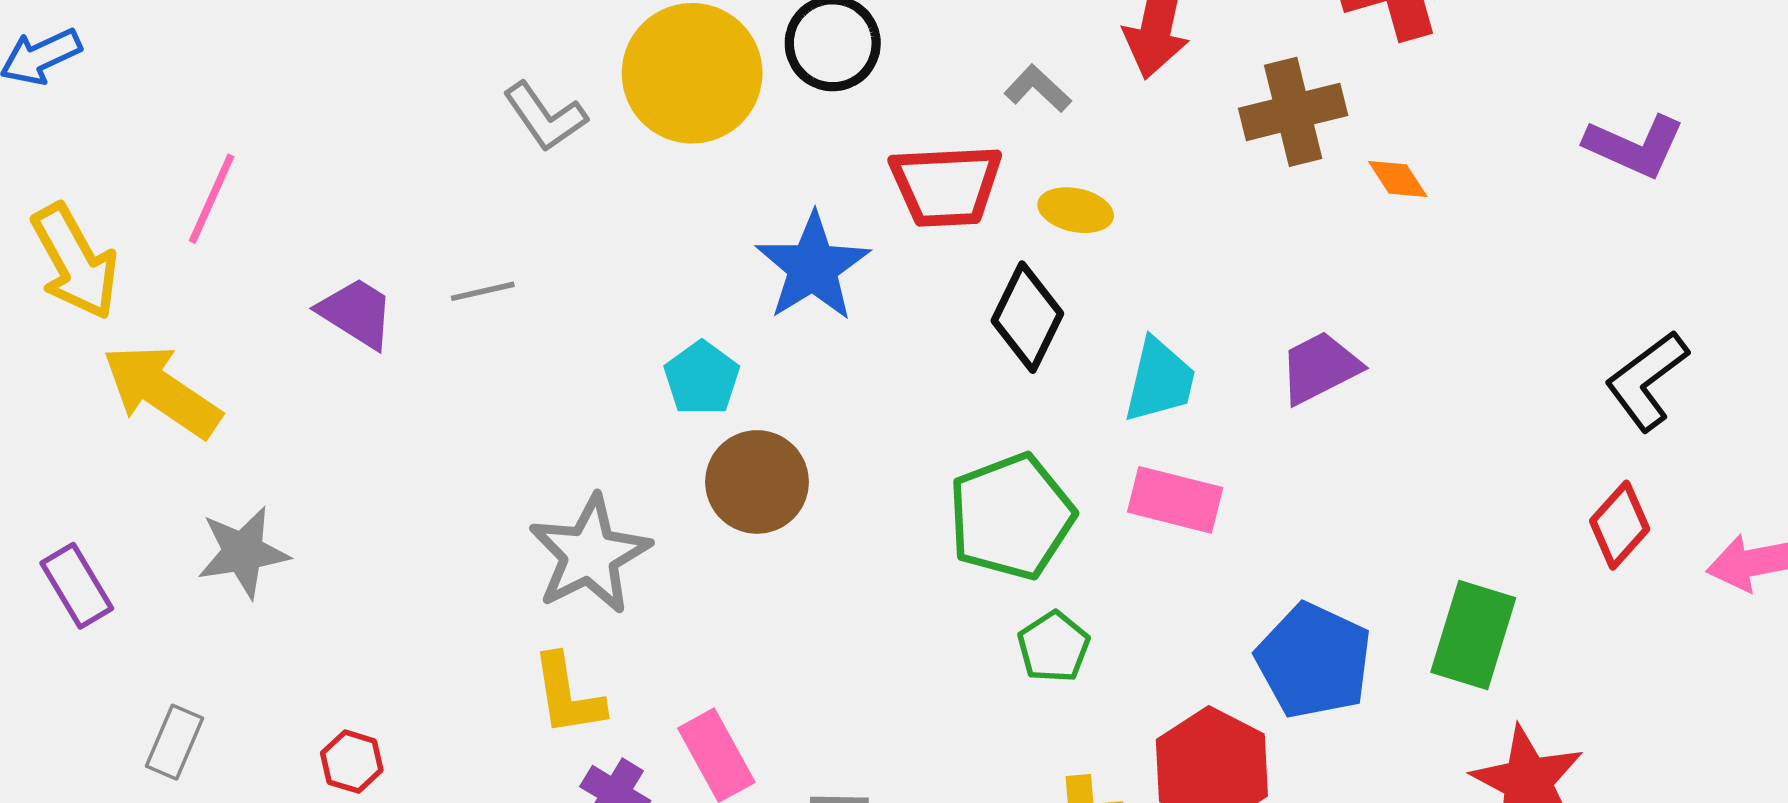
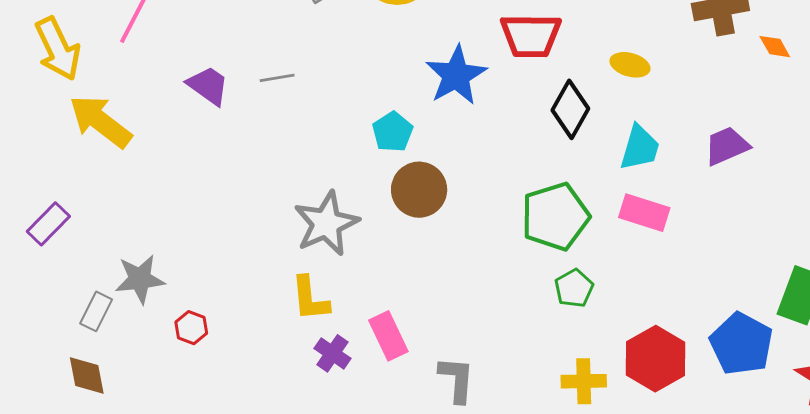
yellow ellipse: (1076, 210) -> (630, 65), moved
gray star: (243, 552) -> (140, 279), moved
purple rectangle: (77, 586) -> (48, 224), turned 72
blue pentagon: (1314, 661) -> (741, 344), moved

